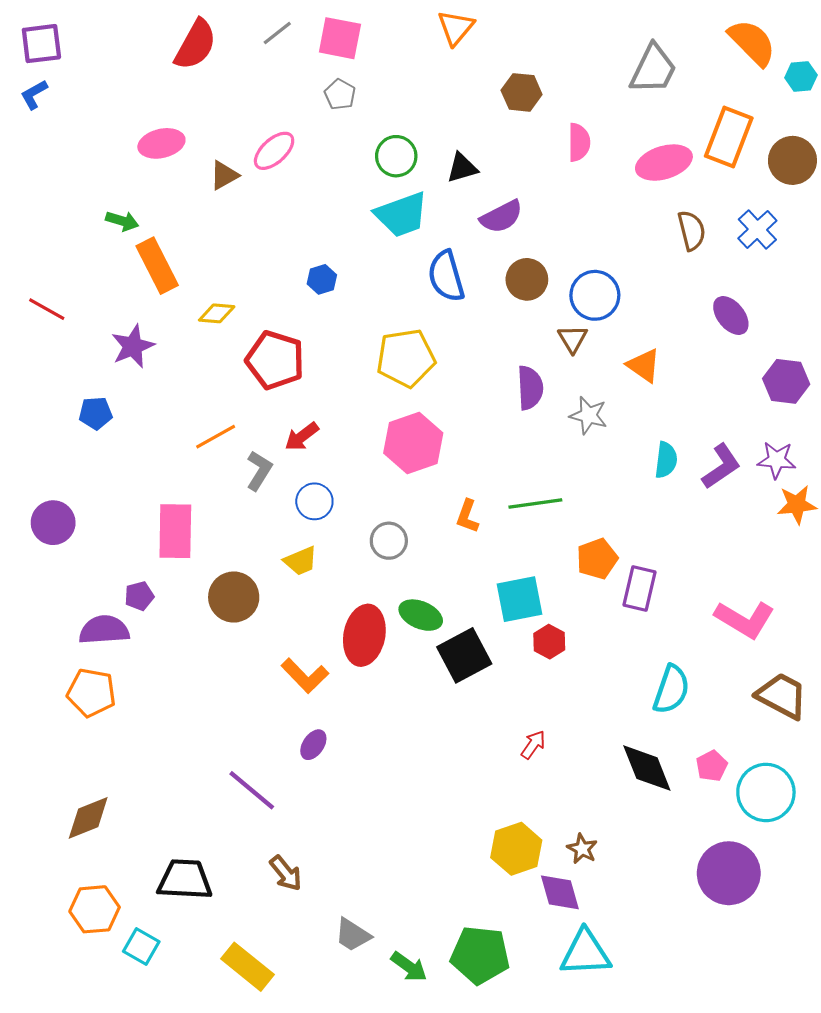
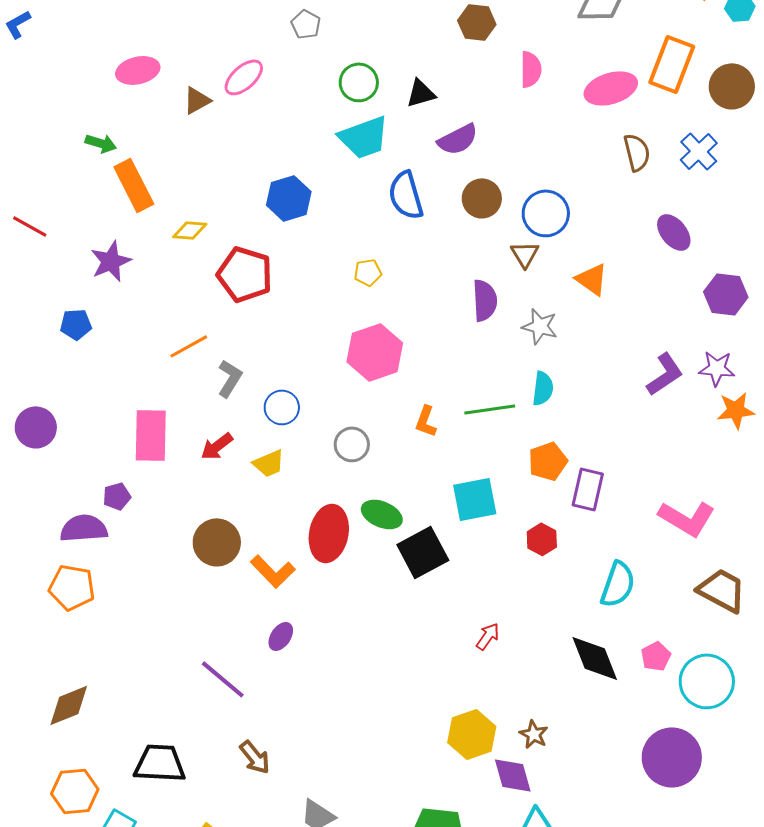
blue hexagon: (322, 279) -> (289, 198), size x1.6
yellow pentagon: (406, 358) -> (368, 272), size x0.5
red arrow: (302, 437) -> (217, 446), moved
cyan semicircle: (666, 460) -> (543, 388), moved
brown circle: (234, 597) -> (217, 542), moved
red hexagon: (549, 642) -> (542, 539), moved

